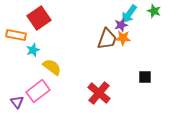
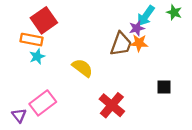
orange rectangle: (16, 35) -> (31, 40), moved
yellow semicircle: (52, 67) -> (82, 68), moved

